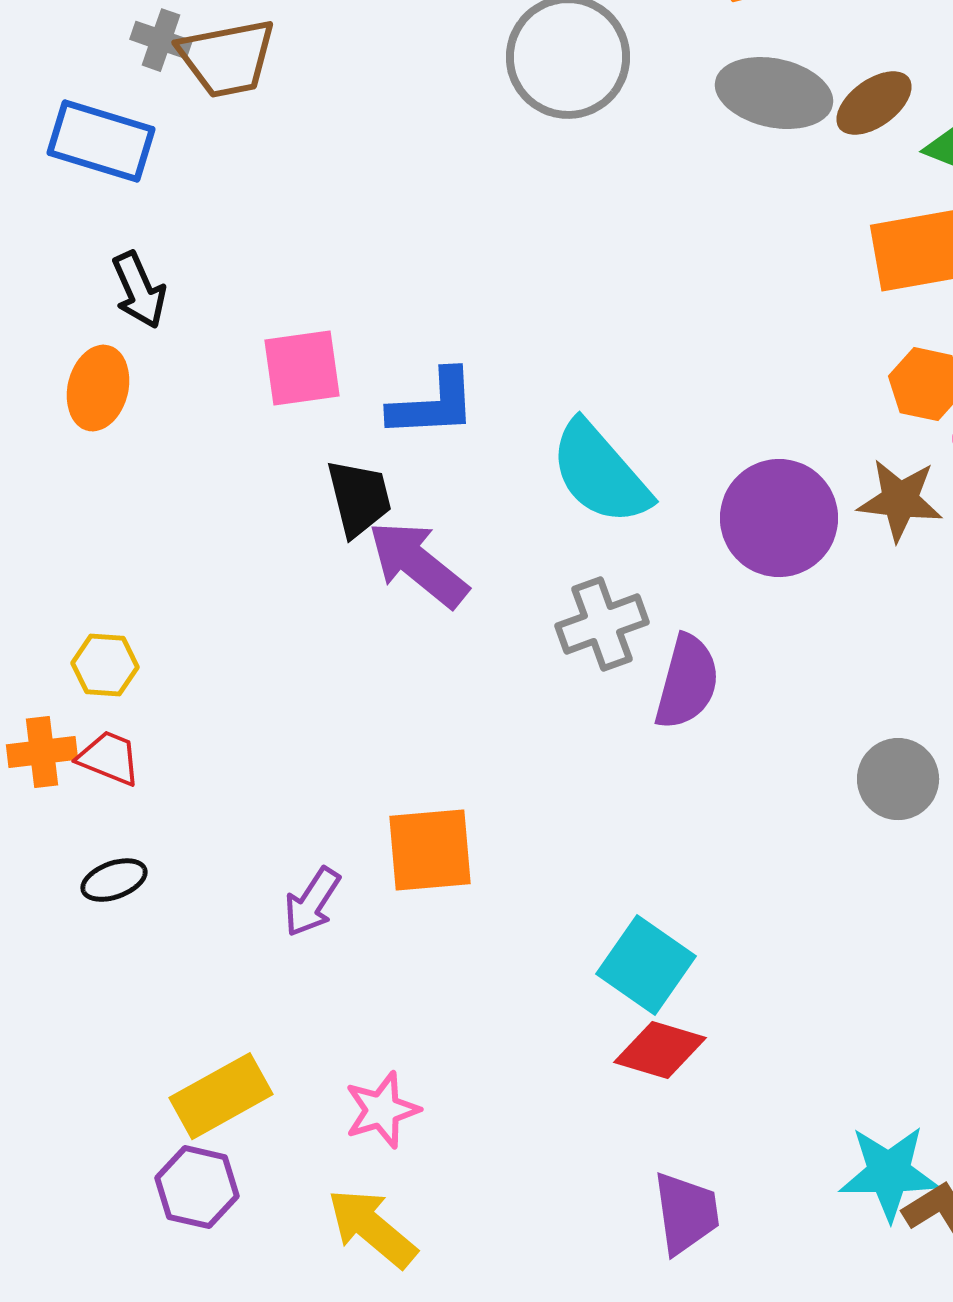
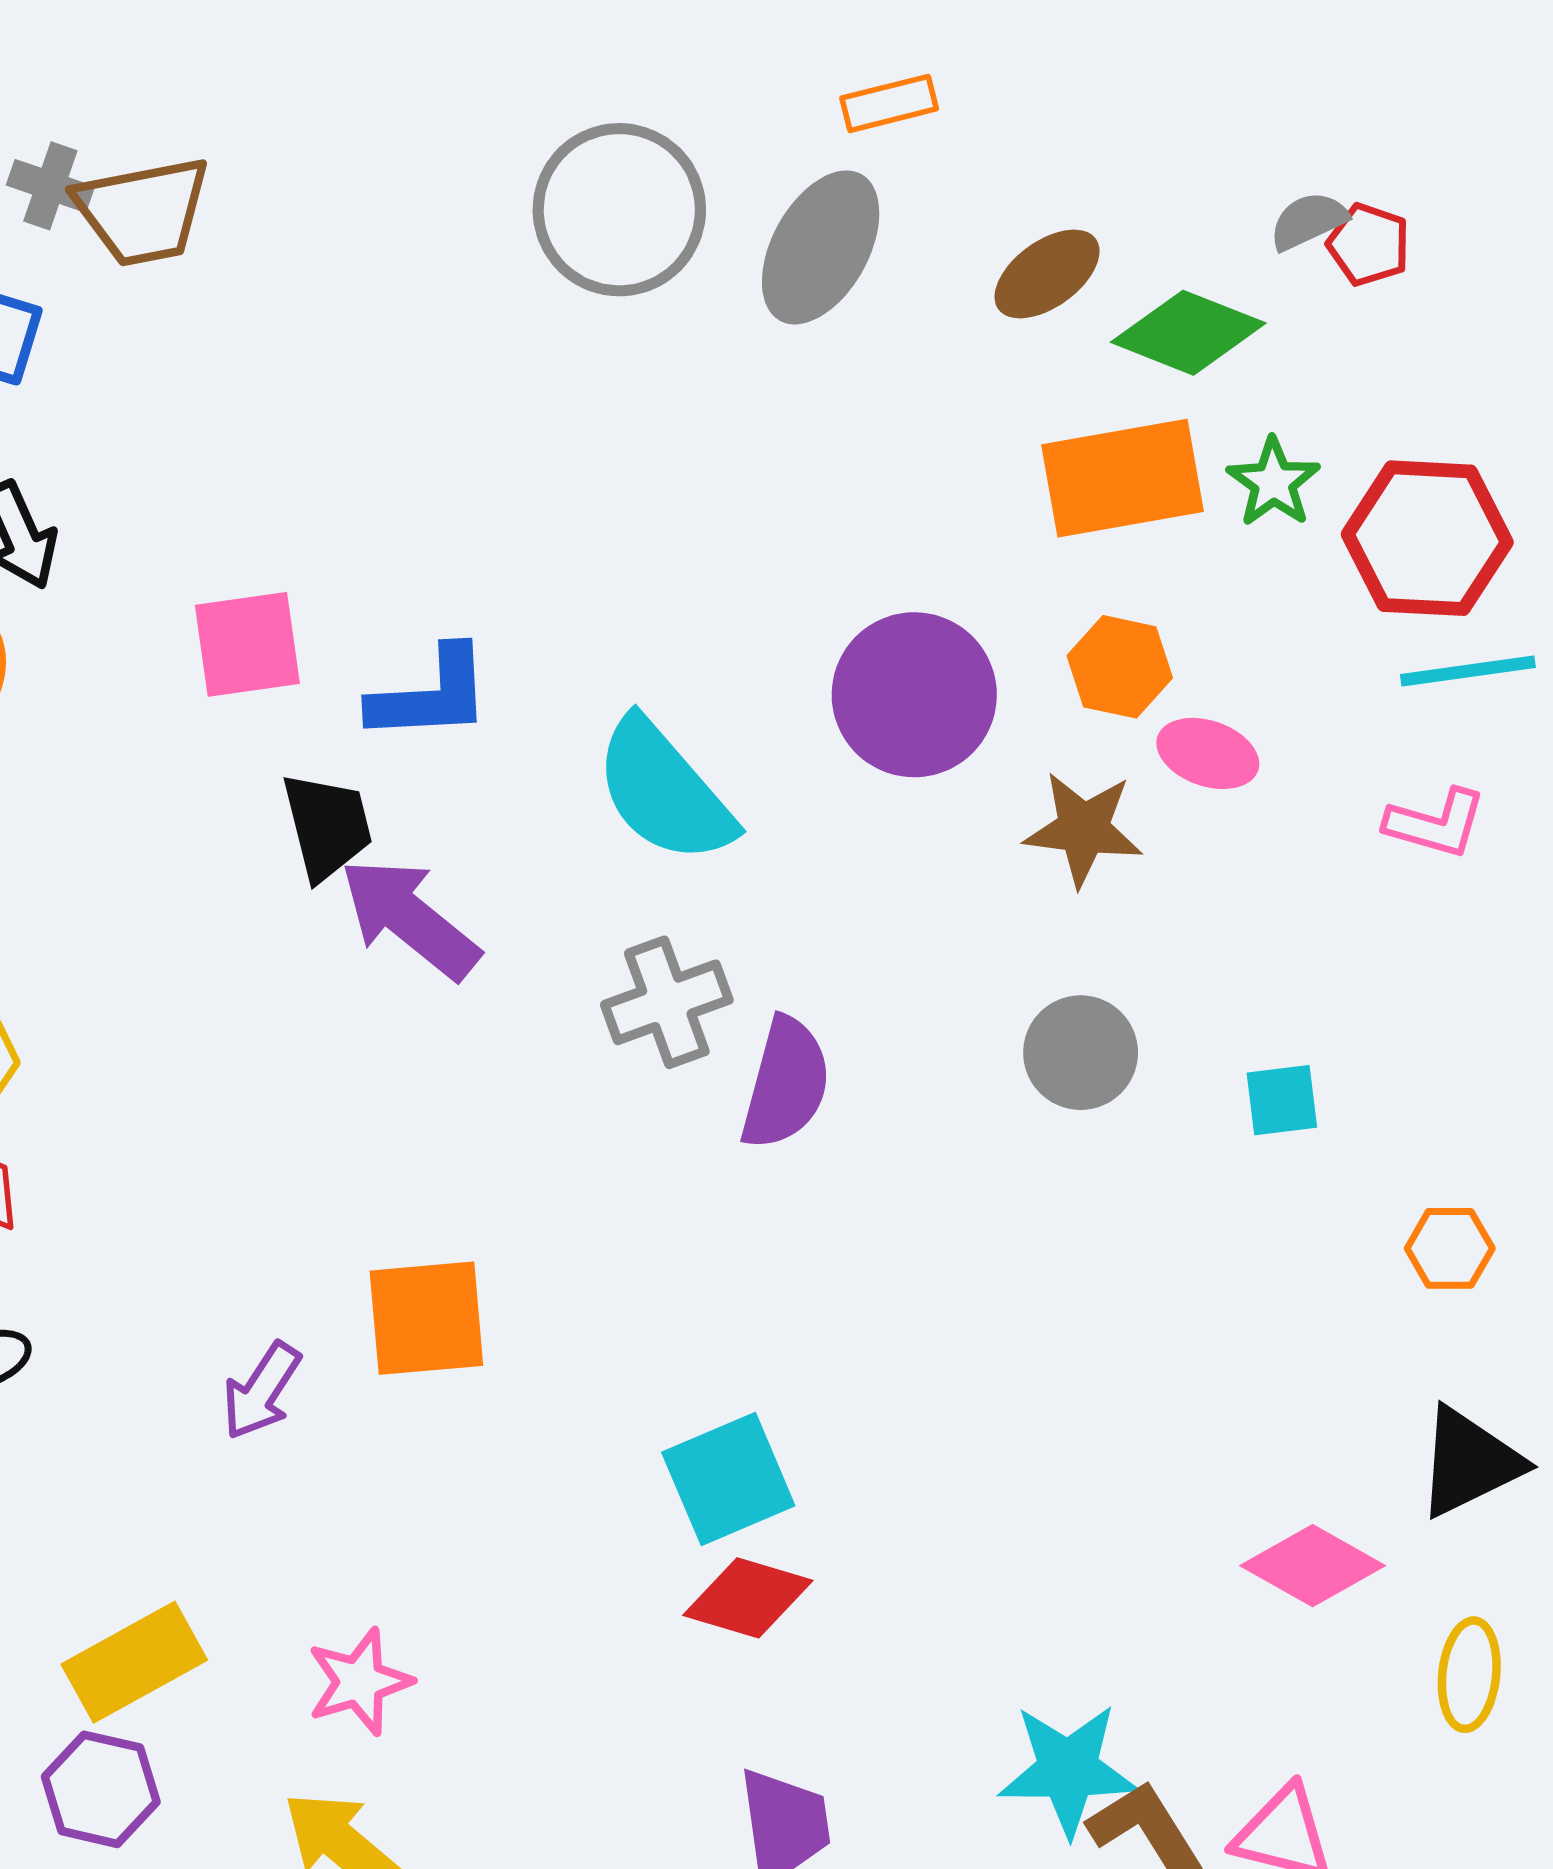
gray ellipse: (774, 93) -> (821, 247), moved, turned -73
purple circle: (779, 518) -> (914, 695), moved
gray circle: (898, 779) -> (1081, 1053), moved
cyan square: (646, 965) -> (728, 1479), turned 32

